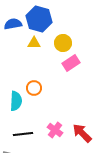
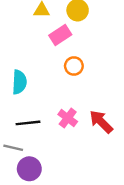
pink rectangle: (71, 63) -> (60, 35), moved
orange circle: (34, 88) -> (74, 66), moved

